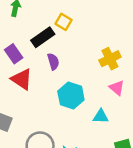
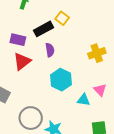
purple rectangle: (14, 54) -> (18, 40), turned -49
red triangle: (22, 79) -> (22, 61), turned 42
pink triangle: (117, 88) -> (100, 90), moved

